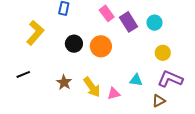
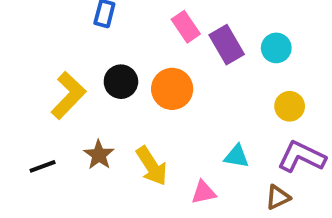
yellow L-shape: (35, 33) -> (68, 95), moved
black line: (23, 74) -> (43, 166), moved
pink triangle: (114, 94) -> (204, 192), moved

